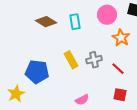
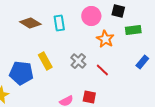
yellow rectangle: (71, 60) -> (45, 61), moved
gray cross: (94, 60) -> (78, 61), turned -35
red square: (120, 95) -> (89, 97), moved

